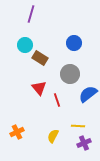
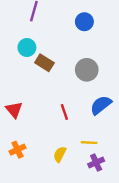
blue circle: (74, 43) -> (84, 22), moved
gray circle: (70, 74) -> (87, 70), moved
red triangle: (39, 88) -> (14, 110), moved

